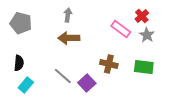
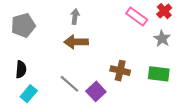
red cross: (142, 16) -> (164, 11), moved
gray pentagon: (21, 23) -> (23, 25), turned -30
pink rectangle: (121, 29) -> (137, 17), moved

